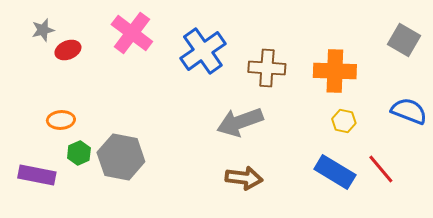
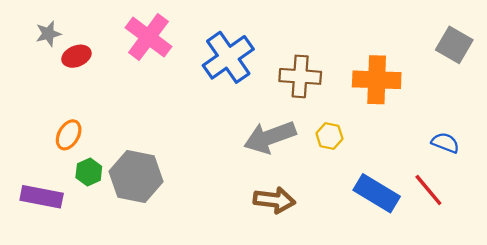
blue semicircle: (409, 111) -> (445, 143), moved, size x0.7
orange ellipse: (61, 120) -> (69, 135), turned -56
yellow hexagon: (344, 121) -> (329, 136), moved

